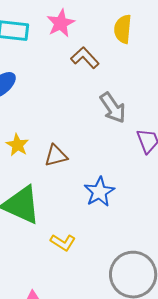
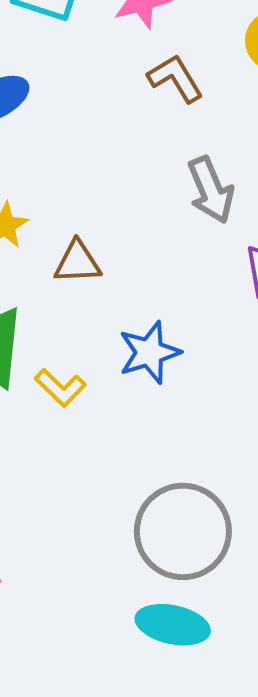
yellow L-shape: (63, 242) -> (60, 388), moved

